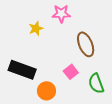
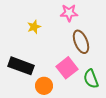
pink star: (61, 14) -> (69, 13), moved
pink square: (71, 72) -> (67, 68), size x1.5

